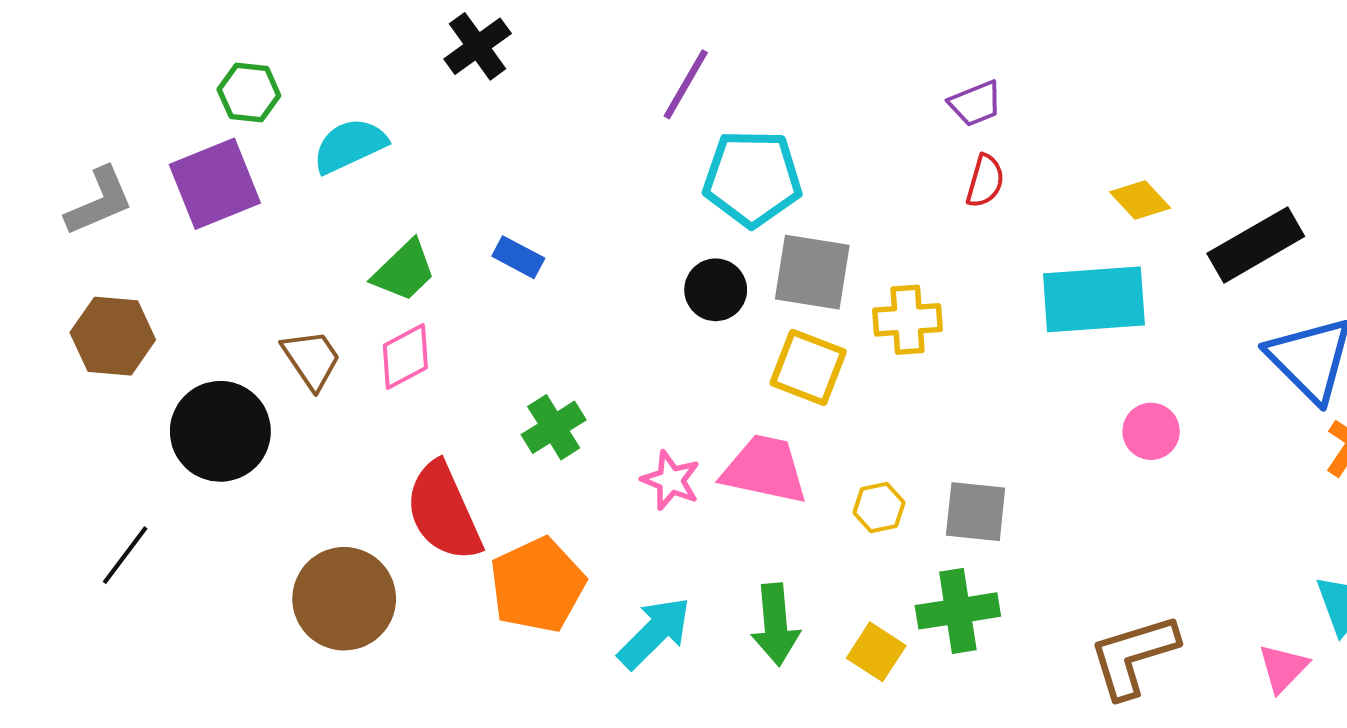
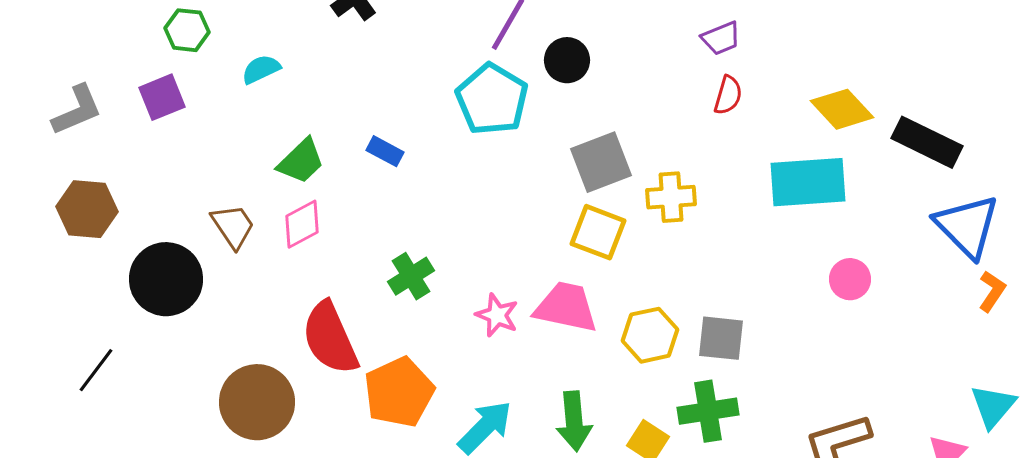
cyan semicircle: (350, 146) -> (261, 69), size x0.7
cyan pentagon: (752, 178) -> (492, 99), moved, turned 30
purple square: (215, 184) -> (162, 97), size x0.7
yellow diamond: (1140, 200) -> (842, 109), size x1.4
black rectangle: (1256, 245) -> (927, 142), turned 56
gray square: (812, 272) -> (601, 162), turned -30
black circle: (716, 290) -> (567, 60), moved
yellow hexagon: (879, 508) -> (650, 335), size x1.5

